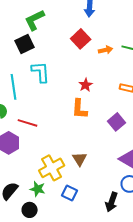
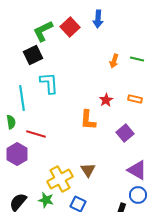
red square: (81, 39) -> (70, 27), moved
orange arrow: (106, 50) -> (114, 61), turned 120
red star: (86, 85) -> (106, 100), moved

